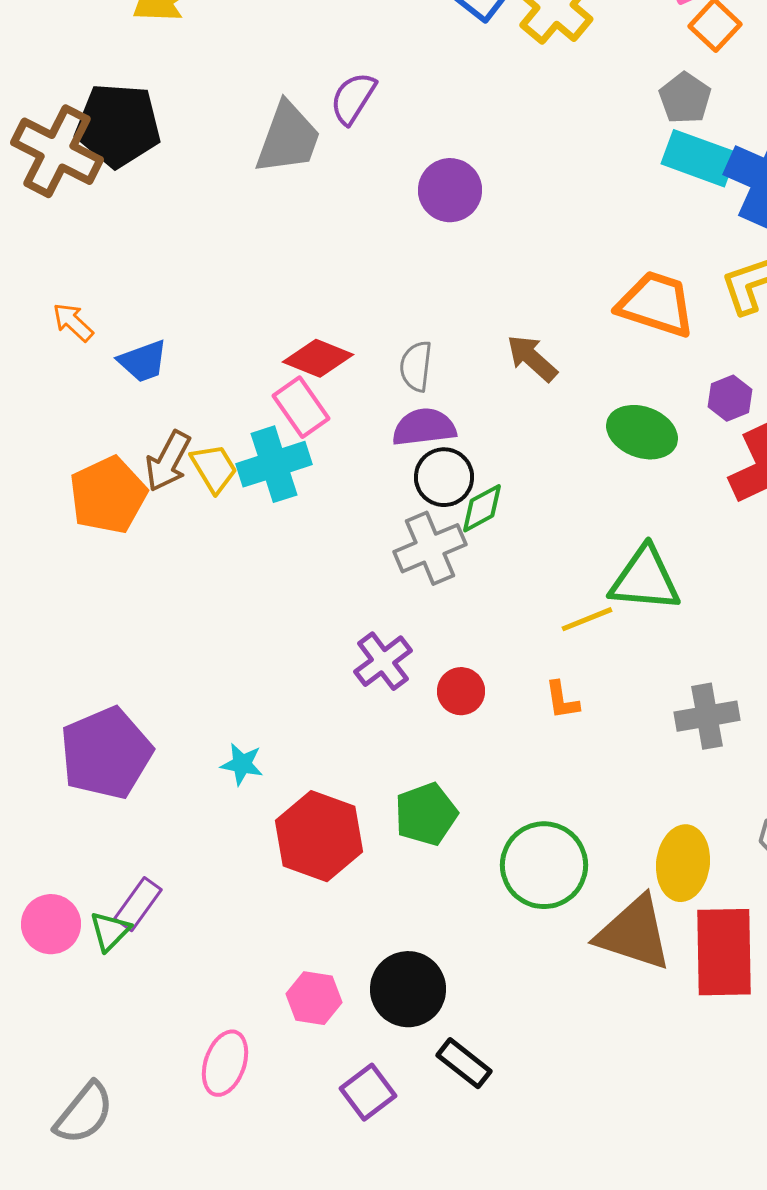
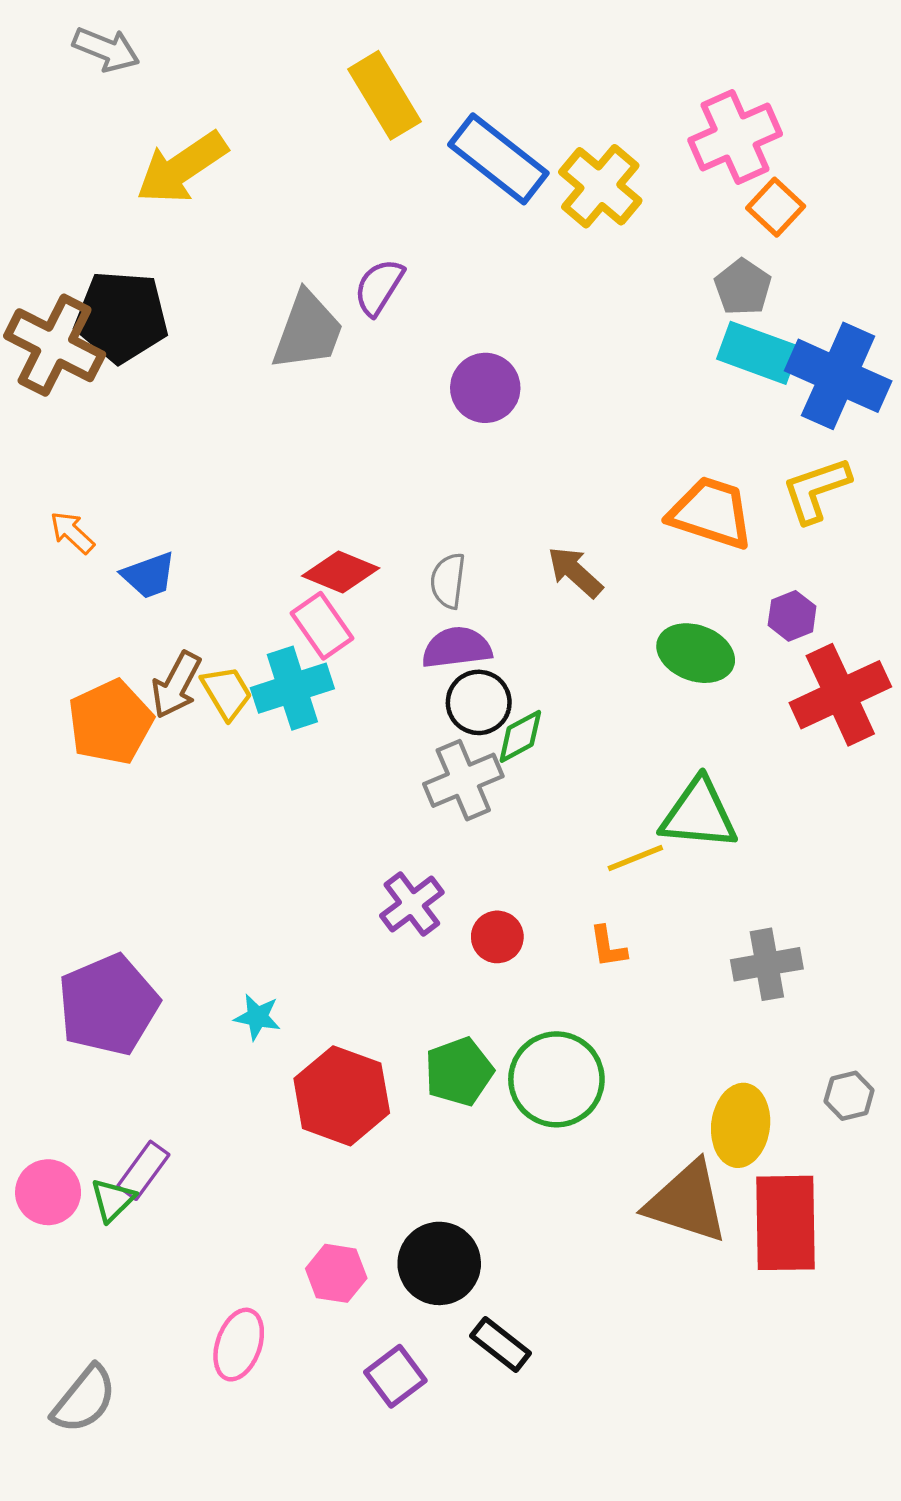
green circle: (544, 865) -> (556, 1079), moved

